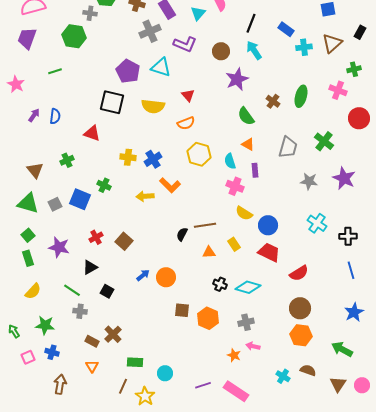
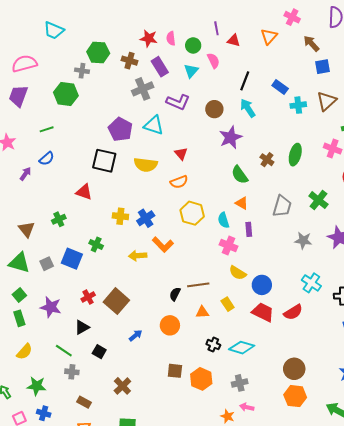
blue semicircle: (55, 116) -> (47, 159), moved, turned 42
brown square: (124, 241) -> (116, 301), size x1.4
red semicircle: (299, 273) -> (293, 312), moved
orange circle: (166, 277) -> (170, 325), moved
brown cross: (113, 334) -> (122, 386), moved

